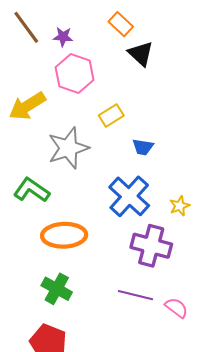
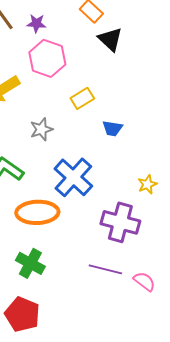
gray star: (68, 148) -> (41, 129), size x0.6
blue cross: (129, 196) -> (73, 177), moved

